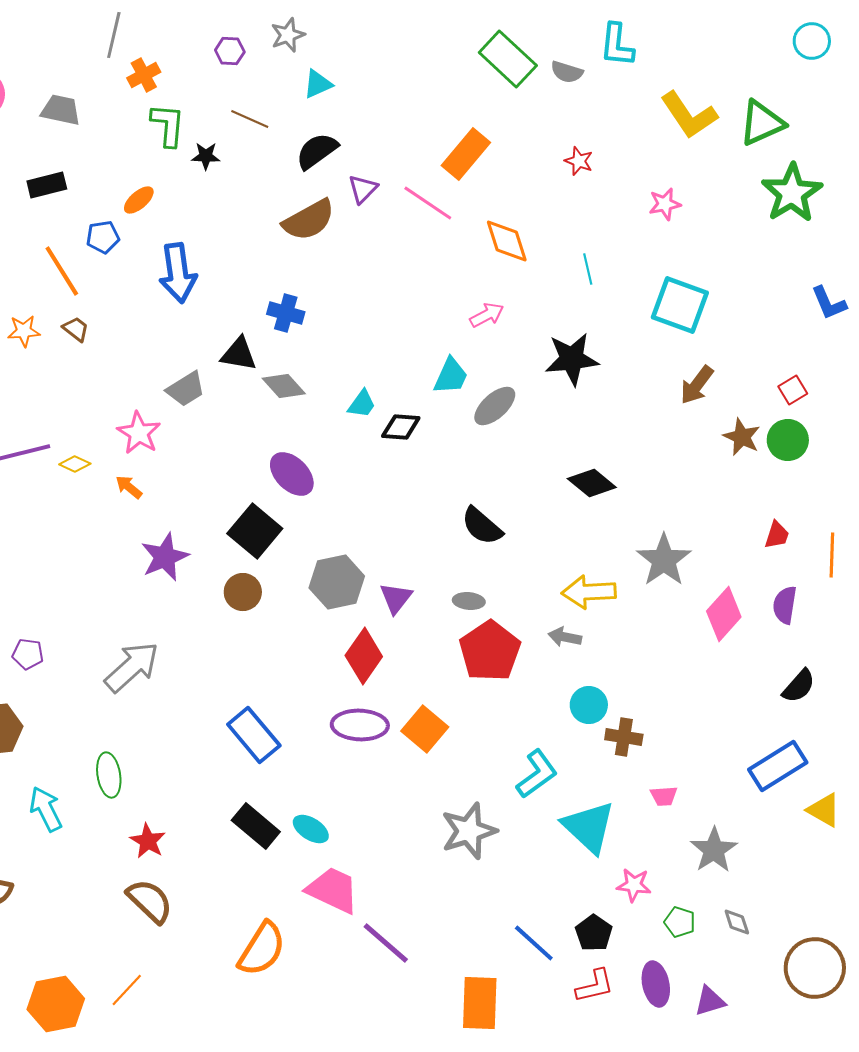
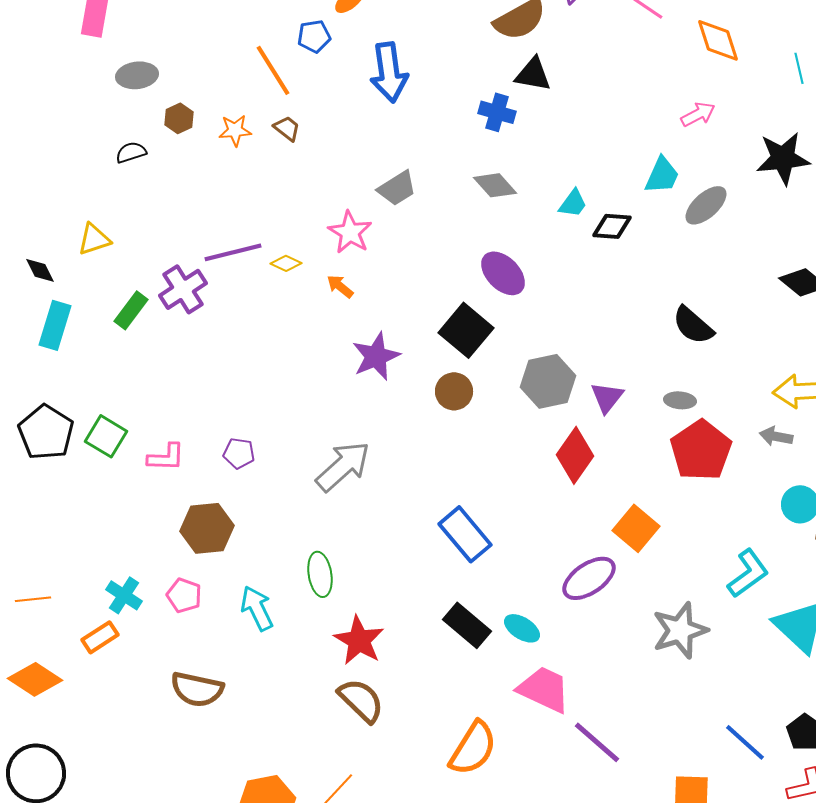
black triangle: (239, 354) -> (533, 74), moved
purple ellipse: (360, 725) -> (589, 578), moved, turned -36
red star: (148, 841) -> (359, 640), size x1.4

